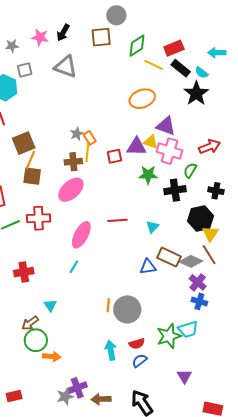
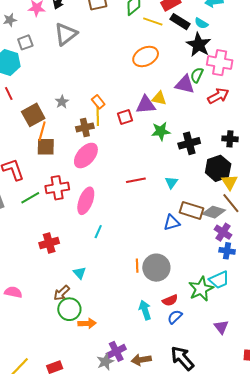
gray triangle: (66, 67) -> (66, 34), turned -50
purple triangle: (166, 126) -> (185, 84), moved
gray star: (77, 134) -> (62, 102), moved
pink cross: (169, 151) -> (220, 63), moved
green semicircle: (190, 170) -> (197, 75), moved
pink ellipse: (81, 235) -> (86, 201), moved

